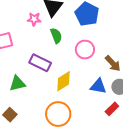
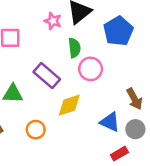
pink circle: (85, 50) -> (91, 69), moved
orange circle: (58, 114) -> (36, 130), moved, size x0.6

